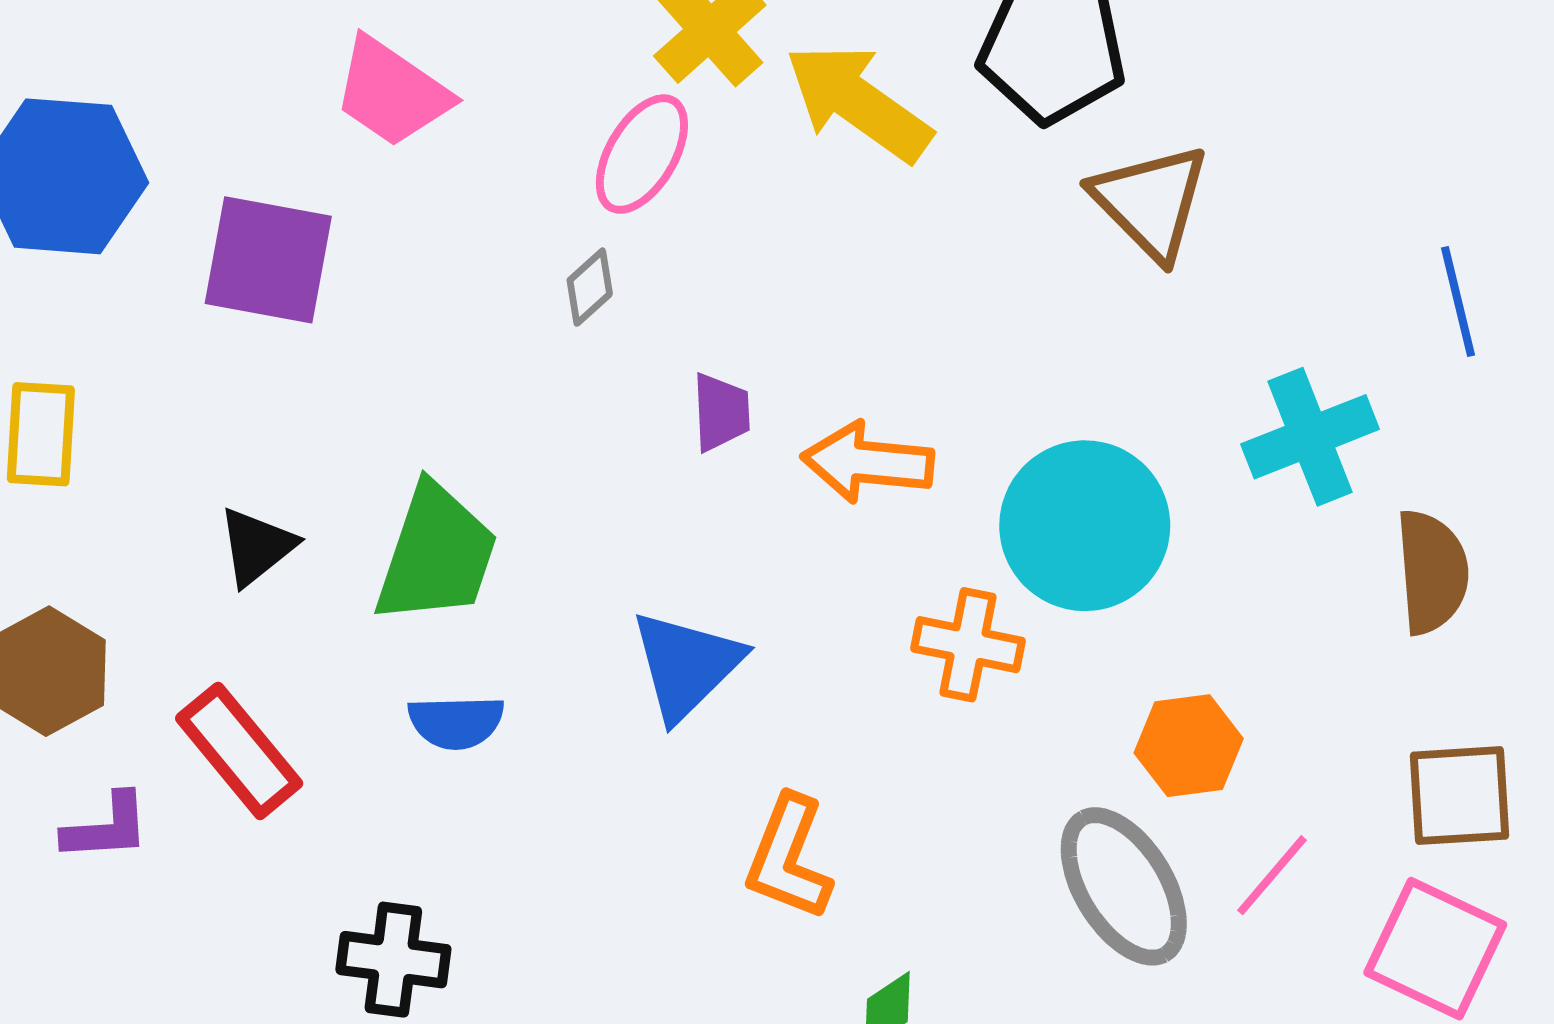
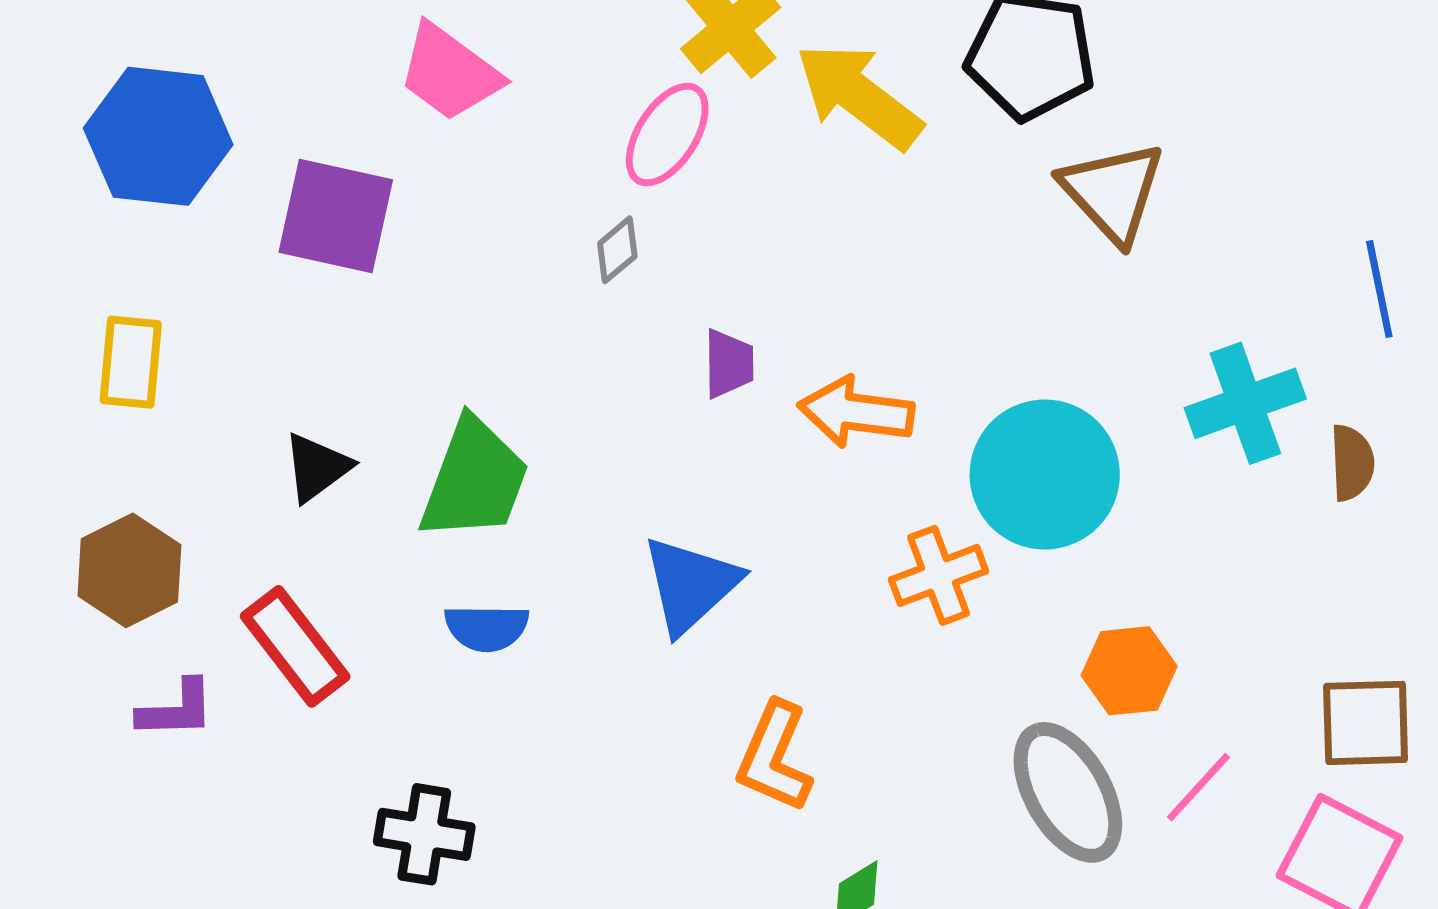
brown semicircle: (1432, 572) -> (1352, 463), moved, size x0.7
orange cross: (968, 645) -> (939, 575), turned -34

